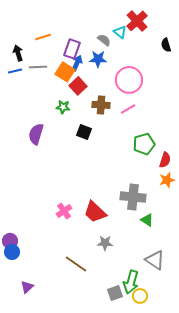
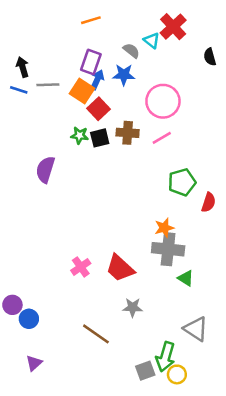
orange line: (43, 37) -> (91, 20), moved
blue line: (15, 71) -> (19, 90), turned 32
black square: (84, 132) -> (100, 138), moved, turned -35
orange star: (167, 180) -> (164, 228), moved
blue circle: (12, 252) -> (29, 319), moved

